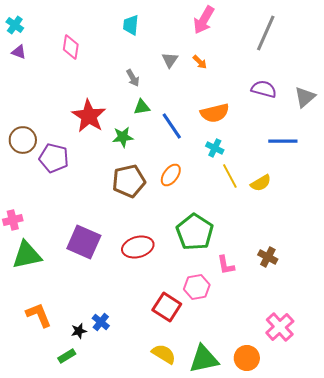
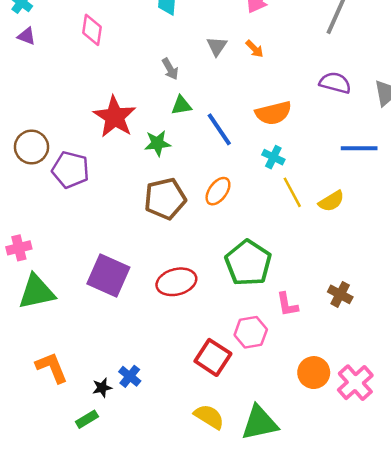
orange circle: (247, 358) -> (314, 373), moved

